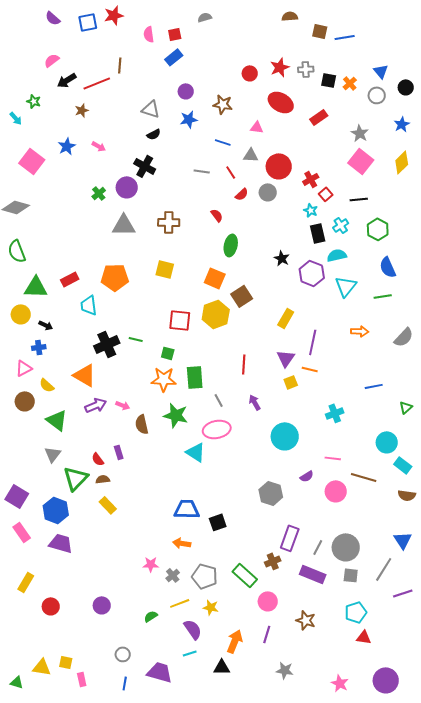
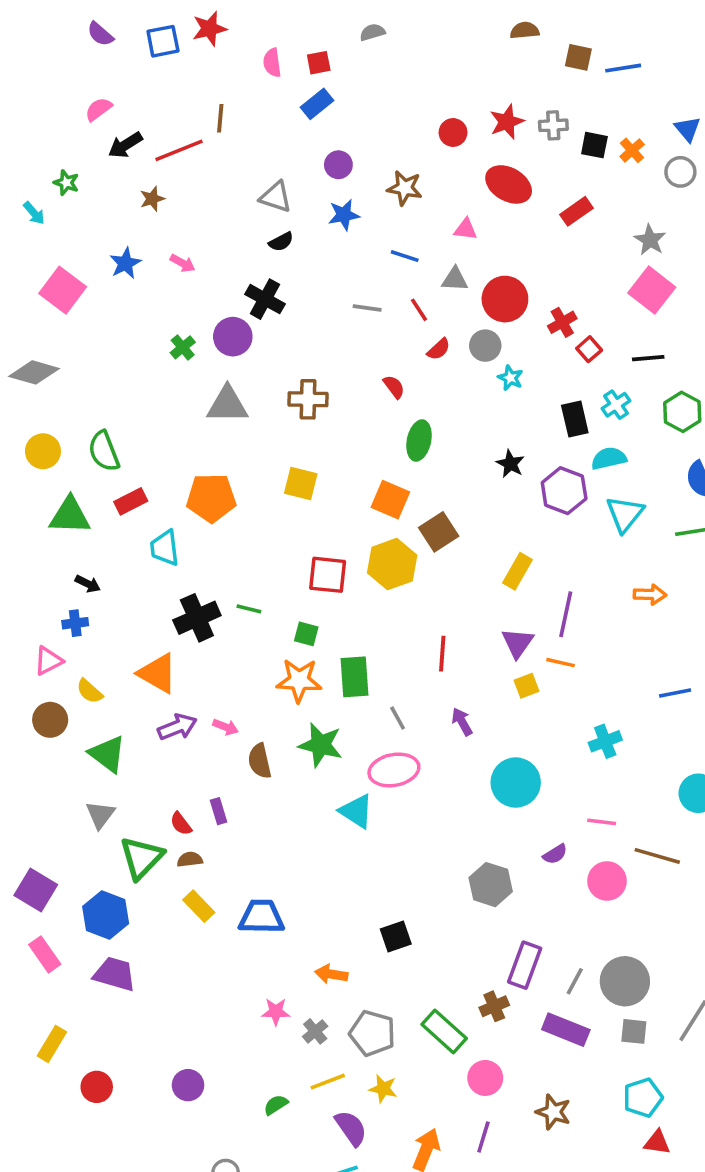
cyan star: (311, 210) -> (510, 378), moved
green semicircle: (17, 251) -> (104, 451), moved
yellow circle: (21, 314) -> (43, 451), moved
blue trapezoid: (187, 509) -> (261, 917), moved

